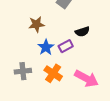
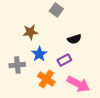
purple rectangle: (66, 46) -> (64, 60), moved
gray cross: (23, 71) -> (17, 65), moved

